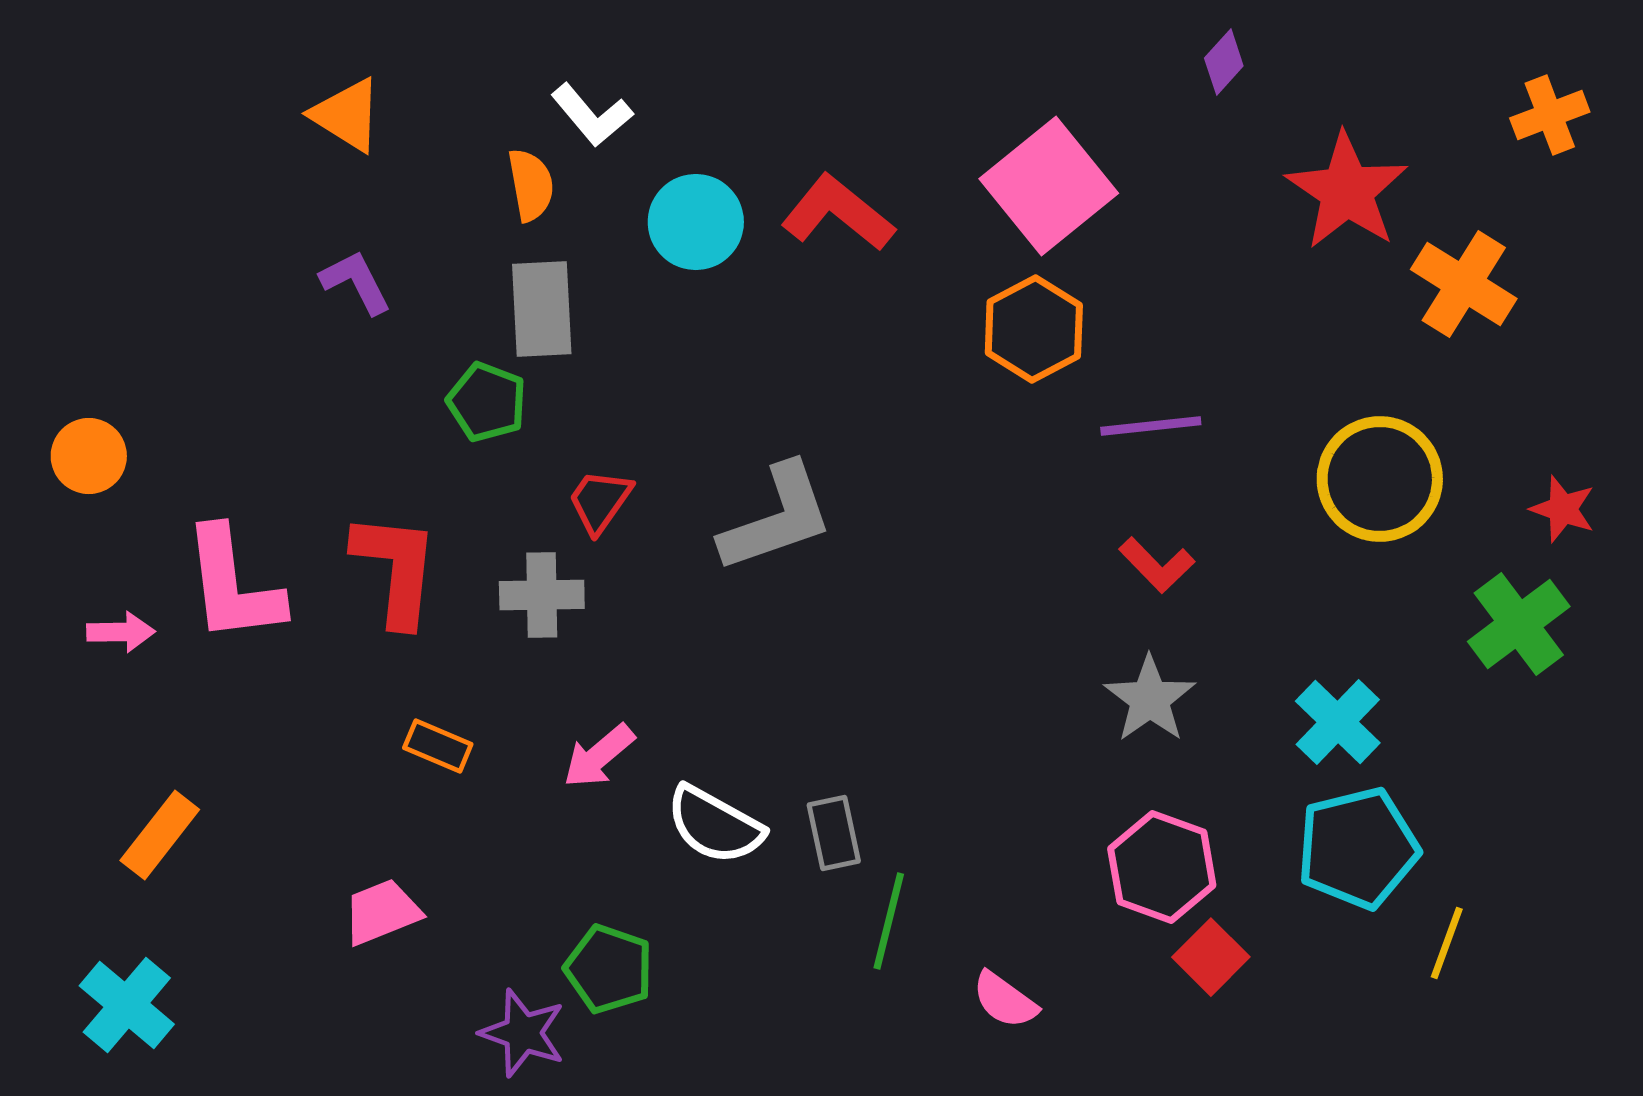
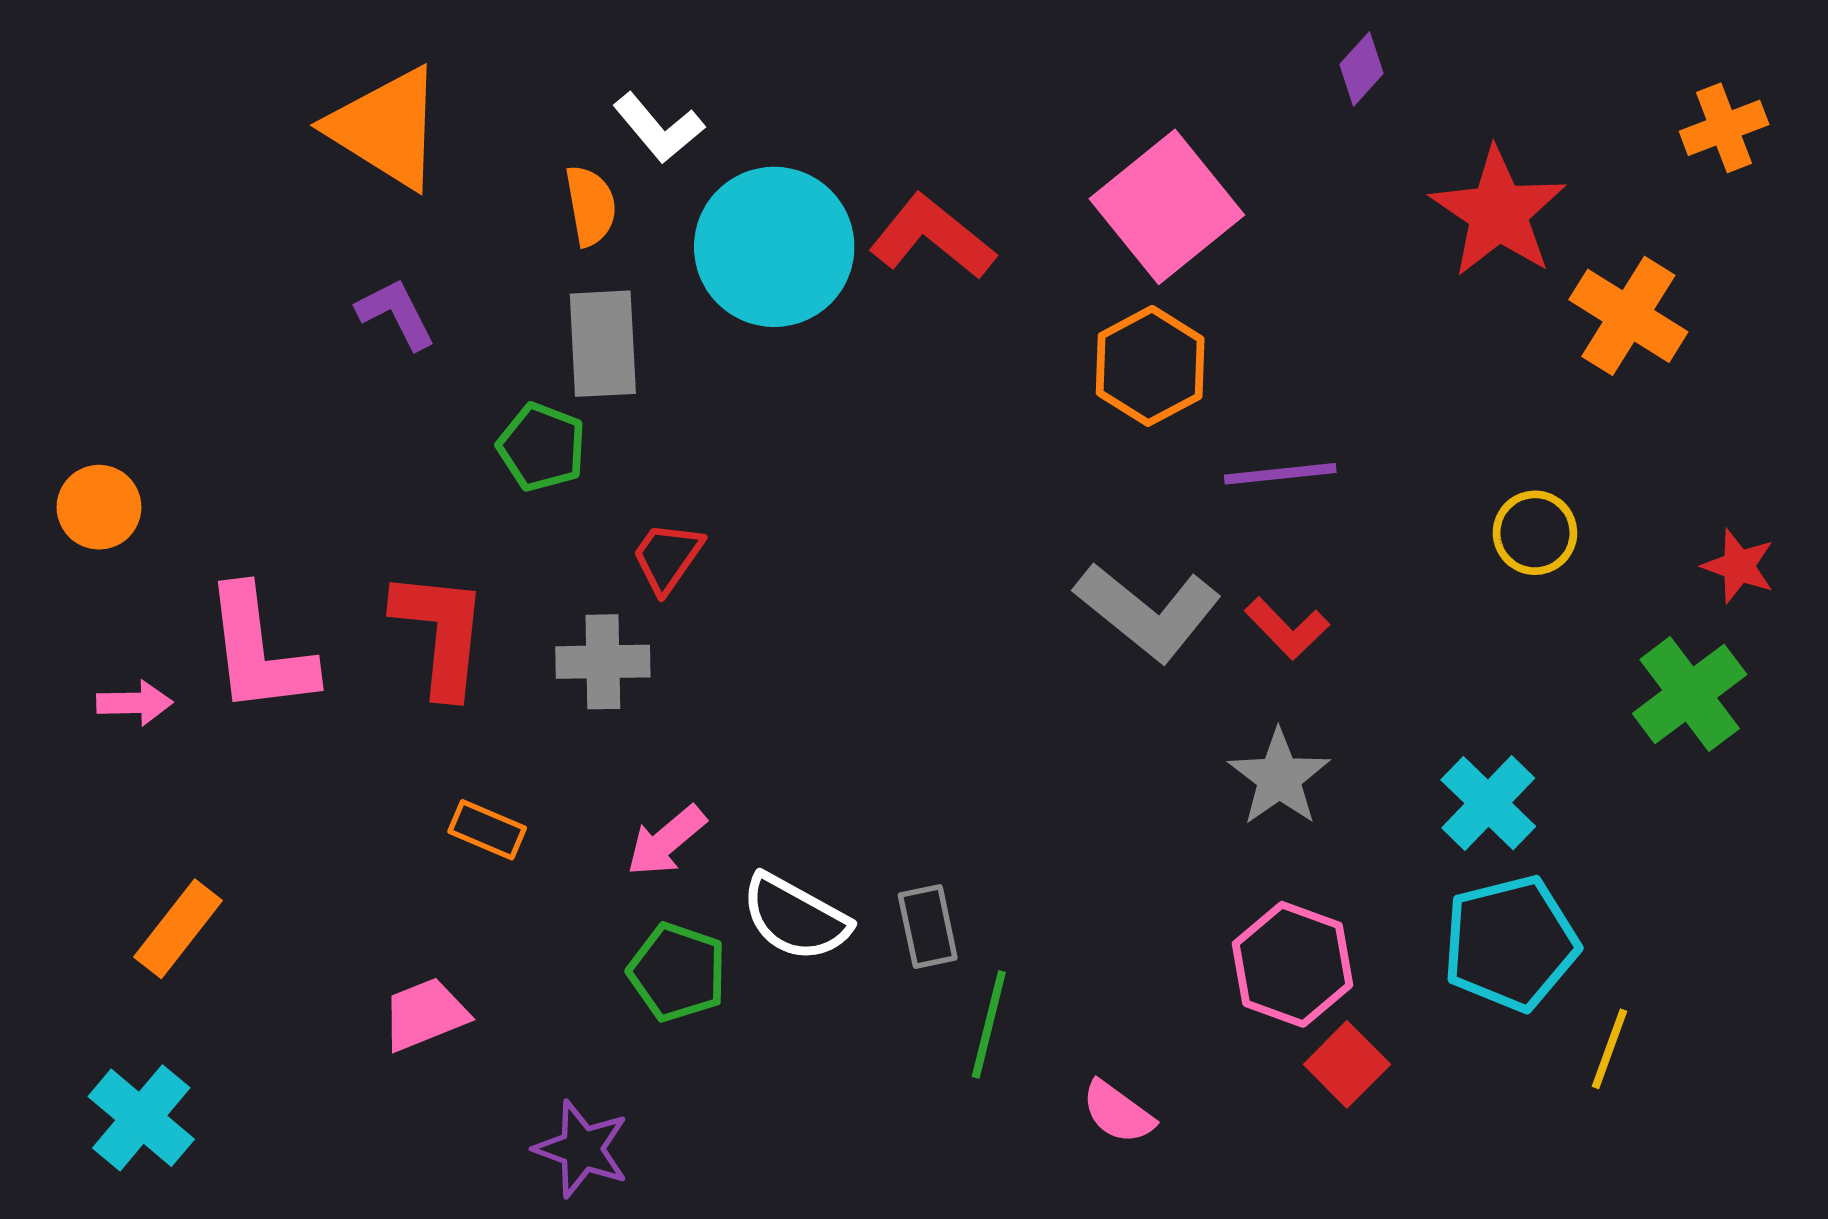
orange triangle: (347, 115) -> (386, 128), size x1.5
cyan circle: (696, 222) -> (774, 247), size x1.5
yellow circle: (1380, 479) -> (1535, 533), size x0.6
gray L-shape: (777, 518) -> (1148, 612), moved, turned 58
green pentagon: (609, 969) -> (677, 972), moved

